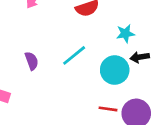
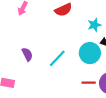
cyan line: (74, 55) -> (57, 58), moved

